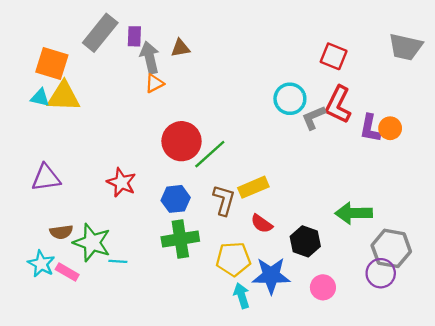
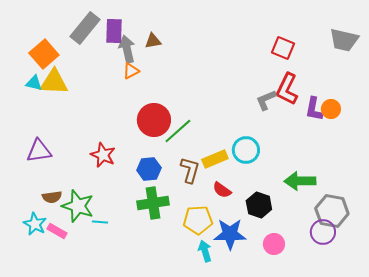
purple rectangle: (134, 36) -> (114, 31), size x1.4
orange square: (52, 63) -> (44, 54), turned 32
cyan circle: (290, 99) -> (246, 150), moved

